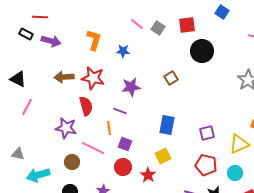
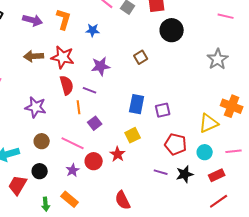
purple arrow: (51, 41) -> (33, 20), moved
red semicircle: (86, 106) -> (67, 85), moved
purple square: (207, 133) -> (163, 110), moved
purple square: (125, 144) -> (95, 123), turned 32
pink line: (93, 148) -> (73, 143), moved
red circle: (123, 167) -> (94, 161), moved

